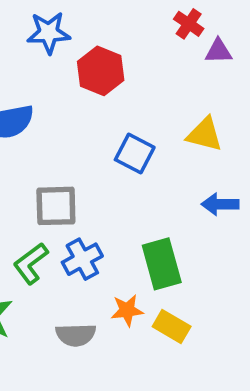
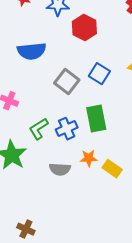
gray square: (56, 206) -> (67, 81), moved, turned 35
green rectangle: (162, 264) -> (96, 118), moved

